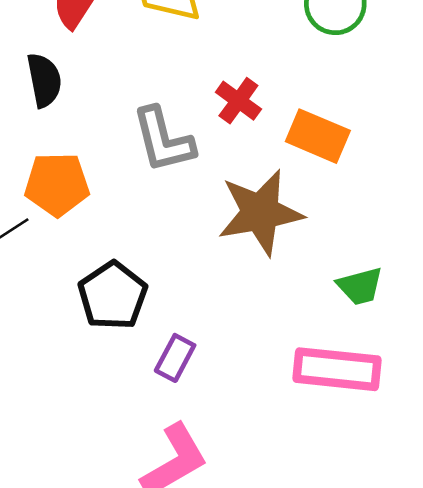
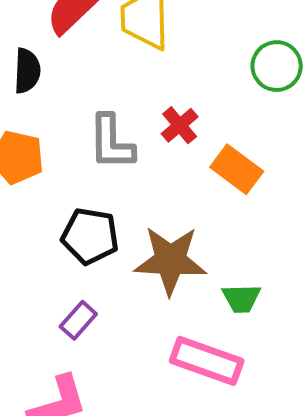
brown star: (260, 213) -> (170, 260), moved
black pentagon: (113, 296) -> (90, 236), moved, turned 30

